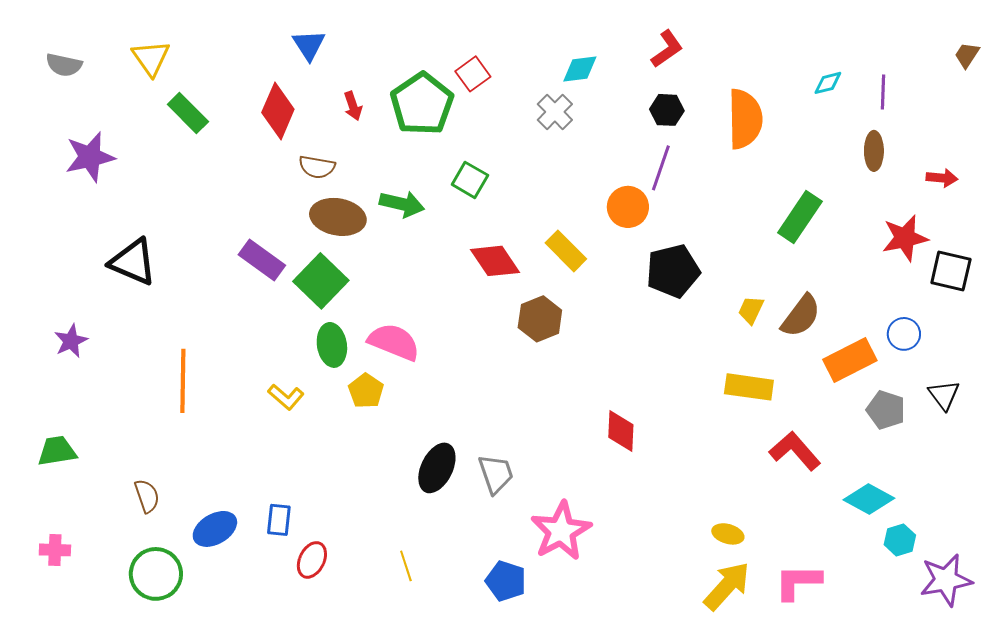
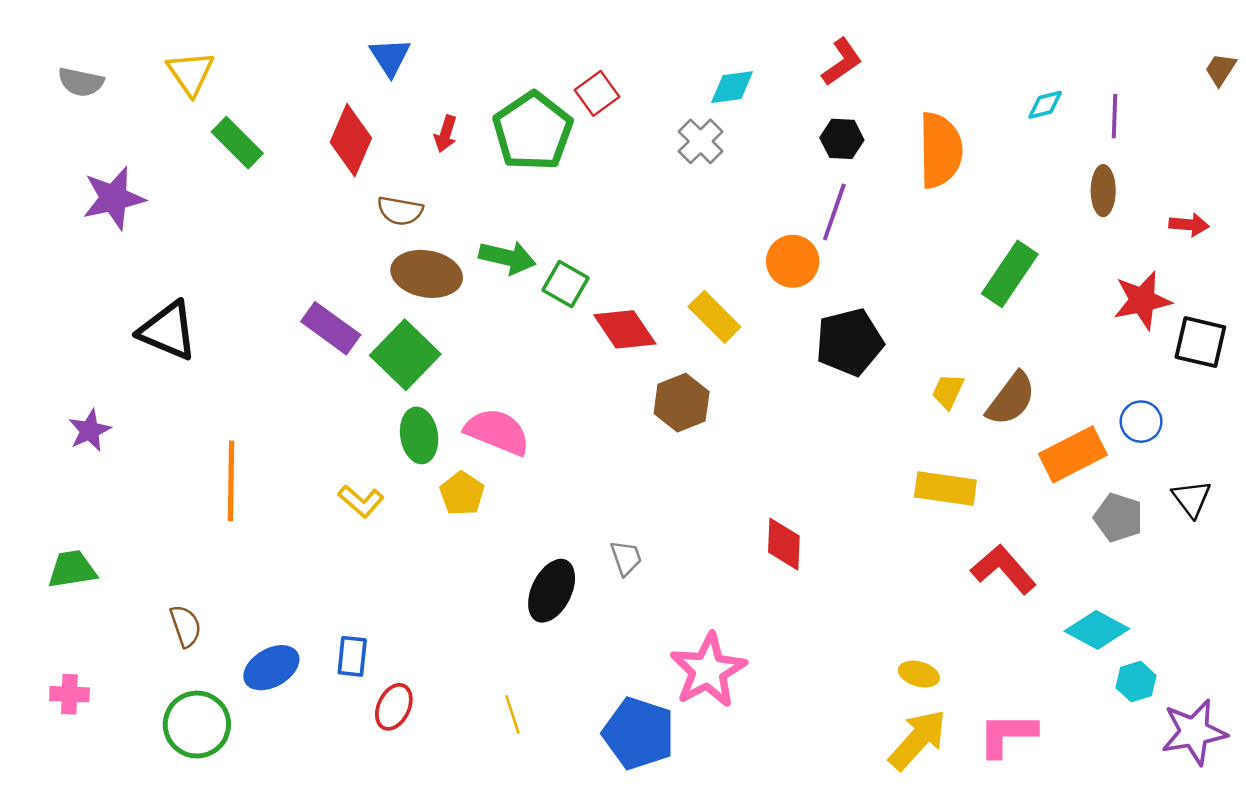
red arrow: (353, 106) -> (446, 134), turned 36
green square: (470, 180) -> (565, 284), moved
gray trapezoid: (496, 474) -> (626, 558), moved, size x0.7
blue pentagon: (506, 581) -> (639, 733), size x1.4

